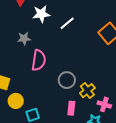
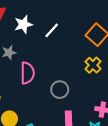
yellow cross: (87, 91) -> (93, 65), moved

